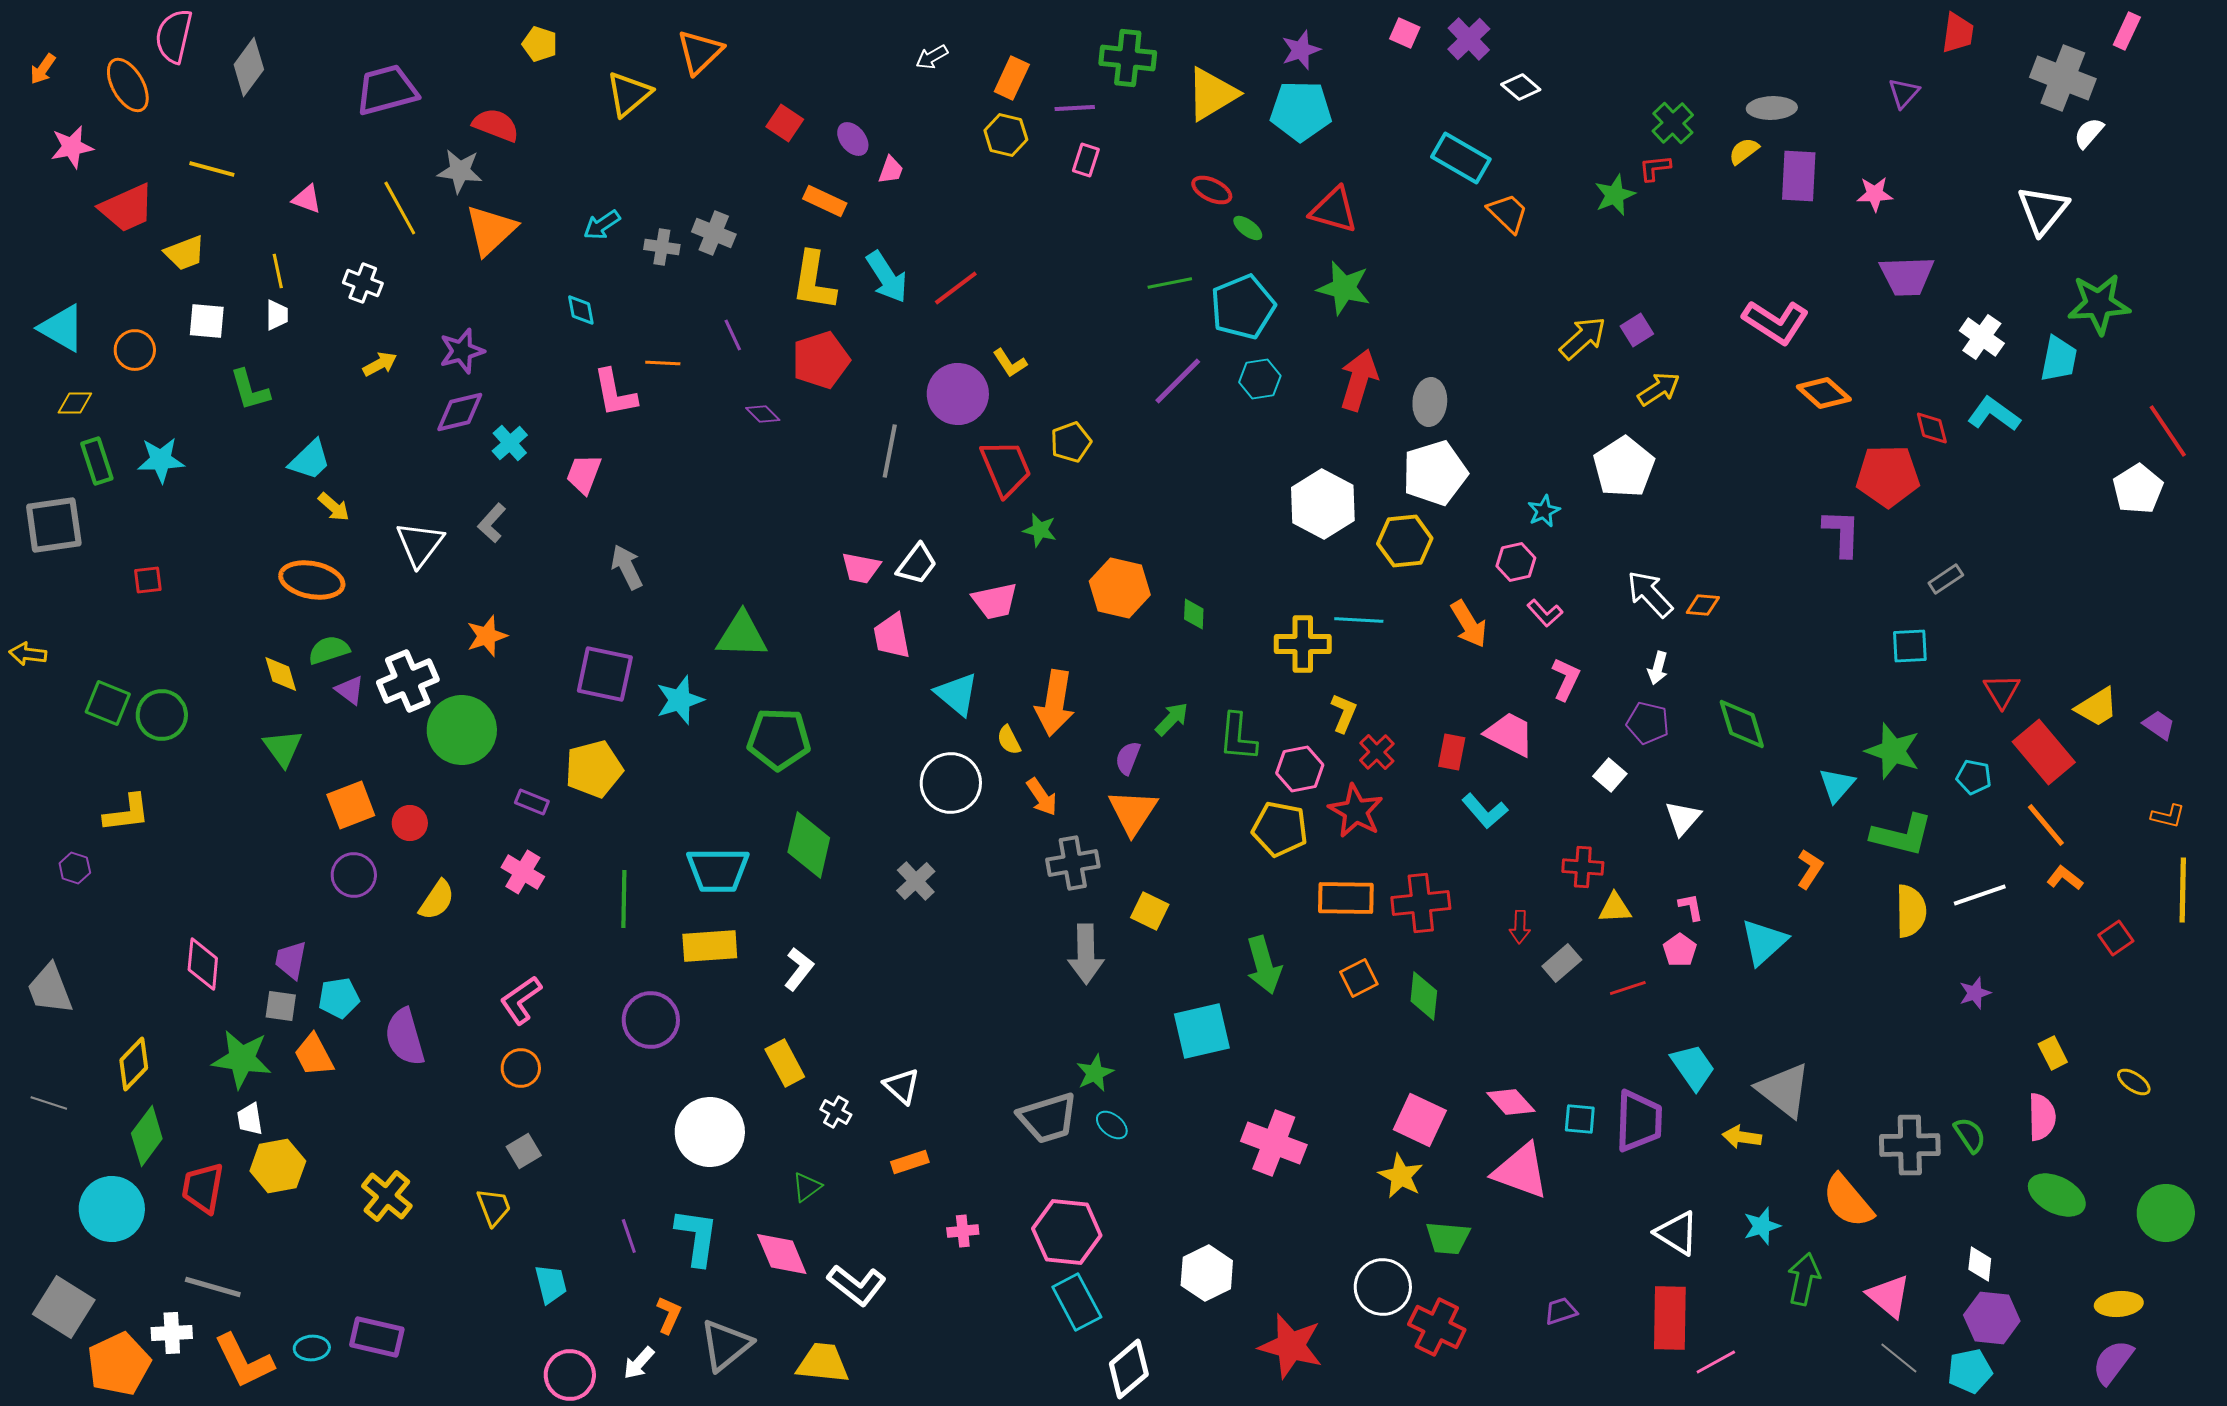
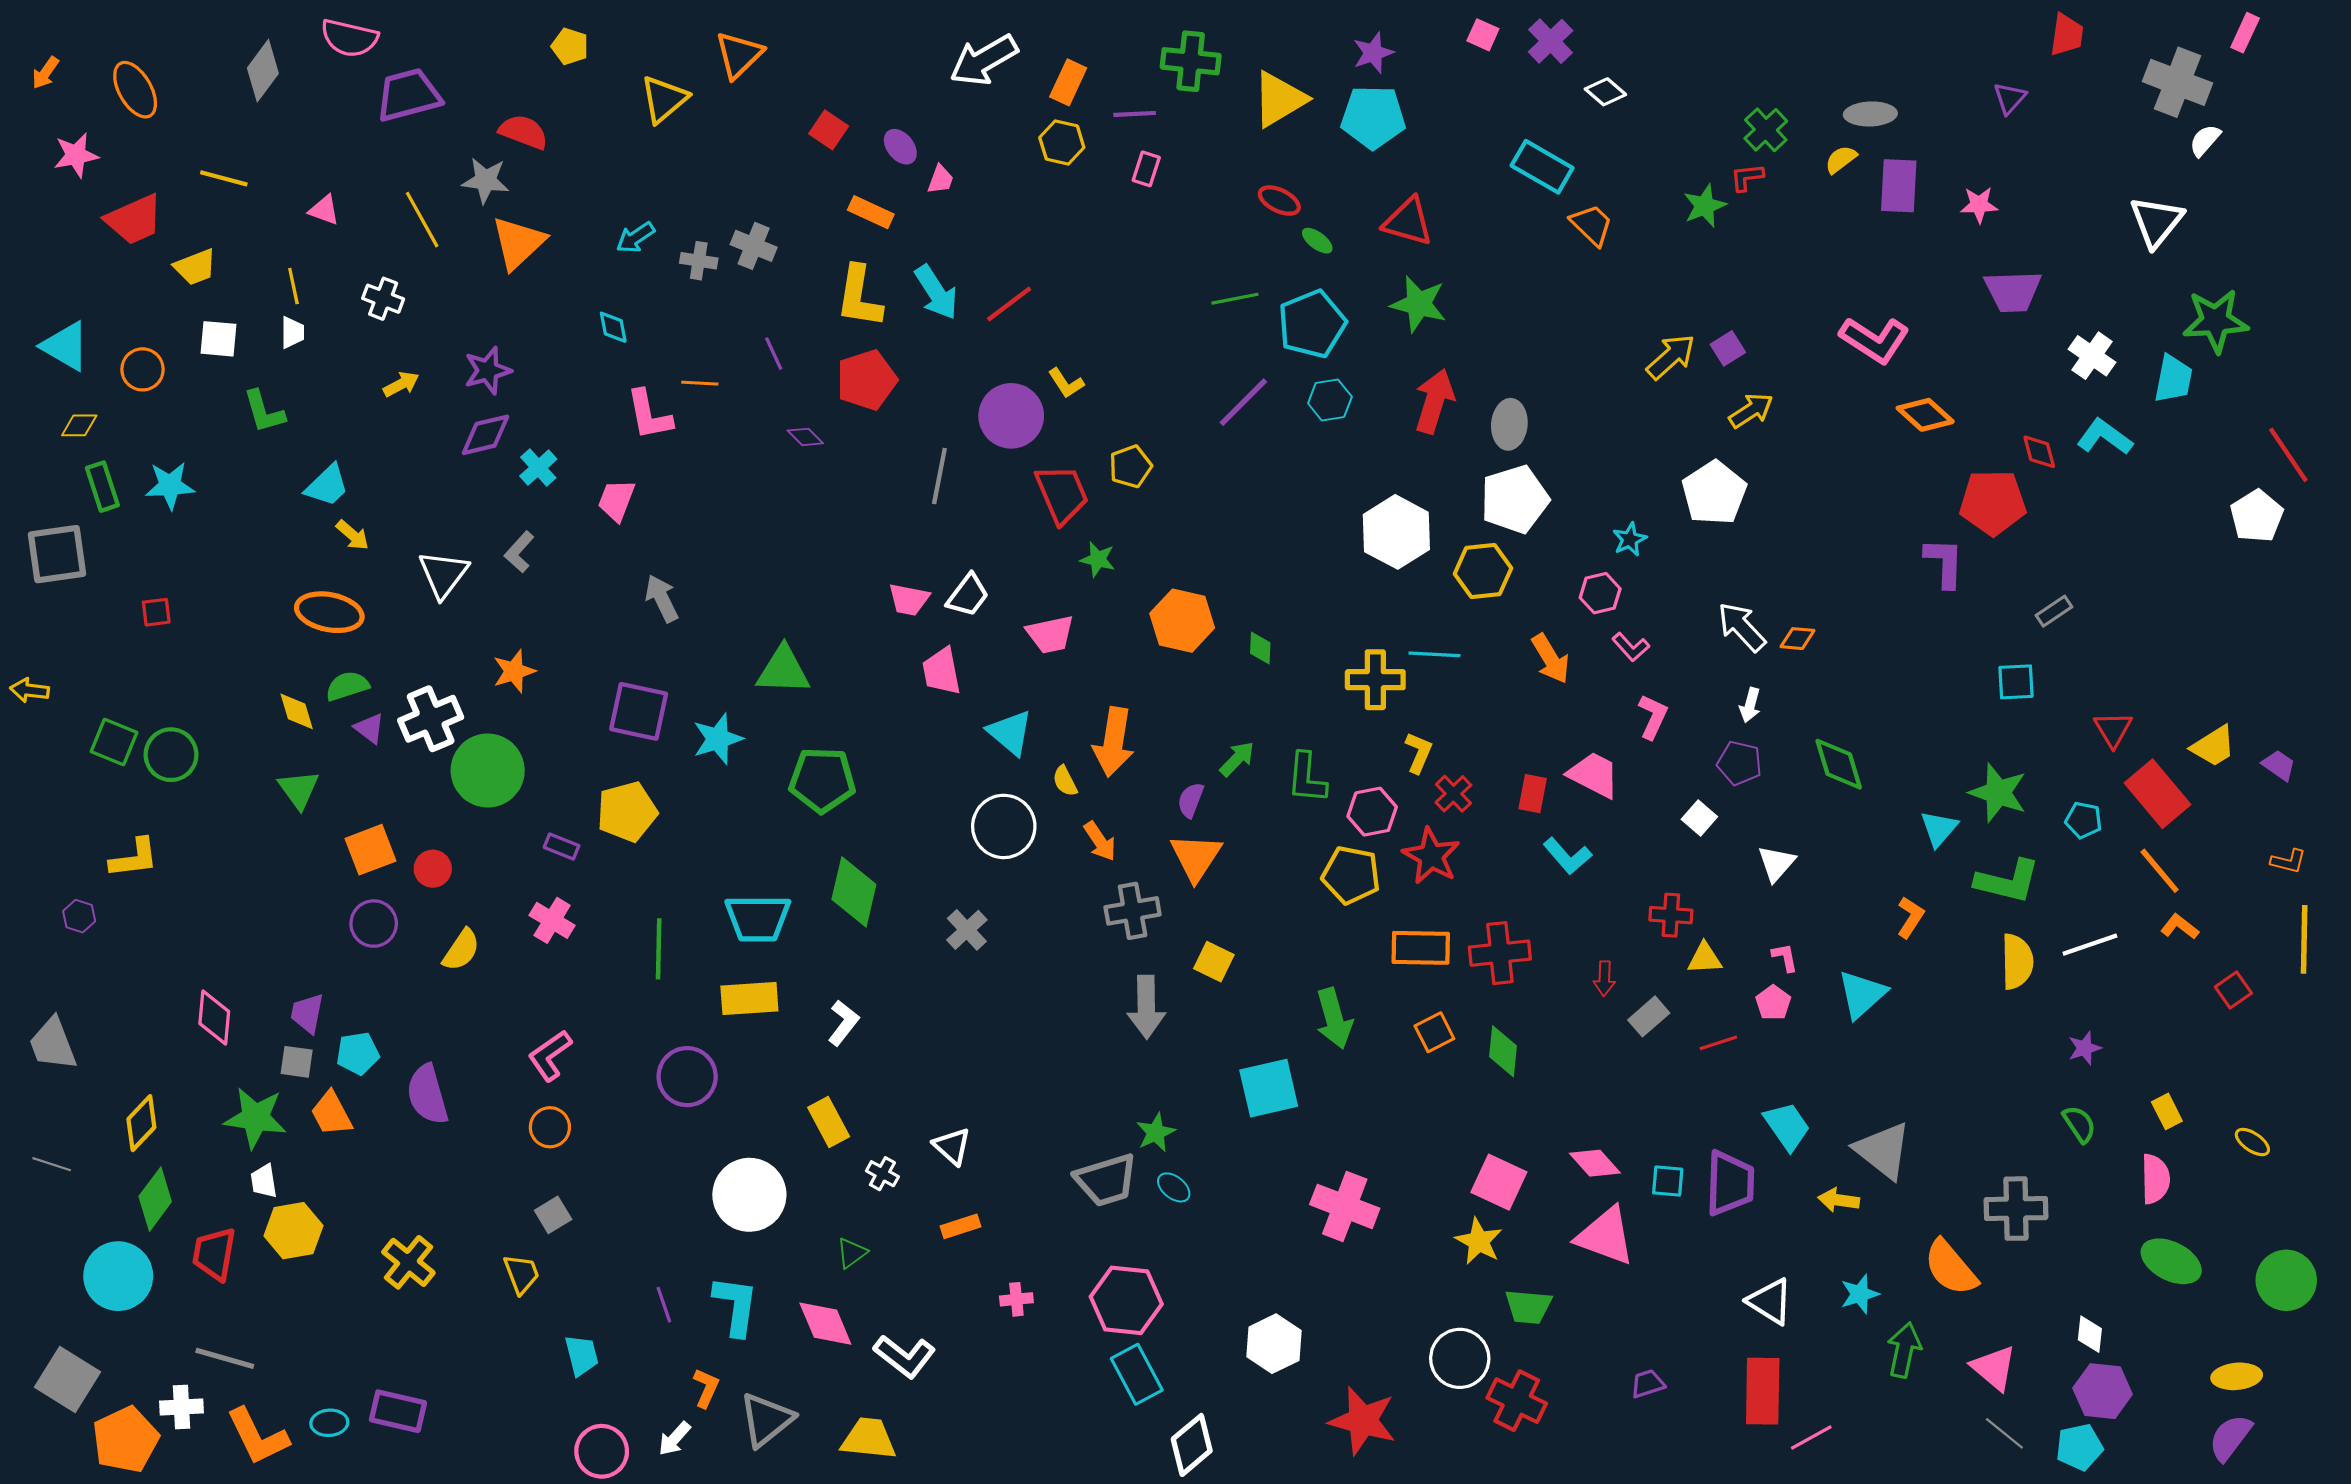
pink semicircle: (174, 36) -> (349, 38), moved, turned -90
white arrow: (932, 57) -> (984, 60), size x2.0
green semicircle: (1970, 1135) -> (2079, 1124), moved

